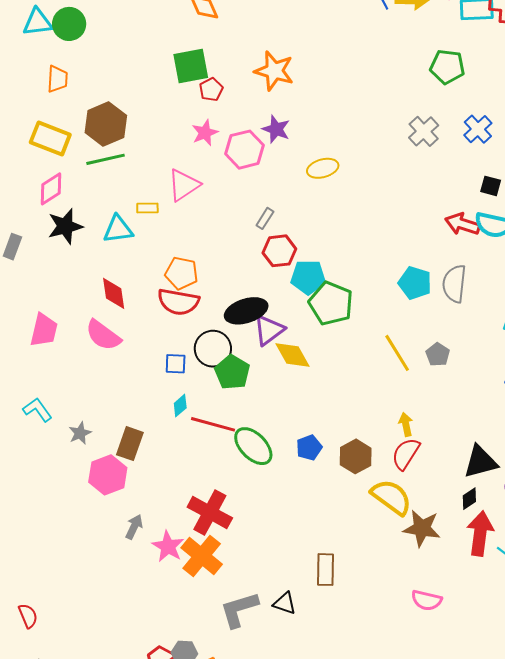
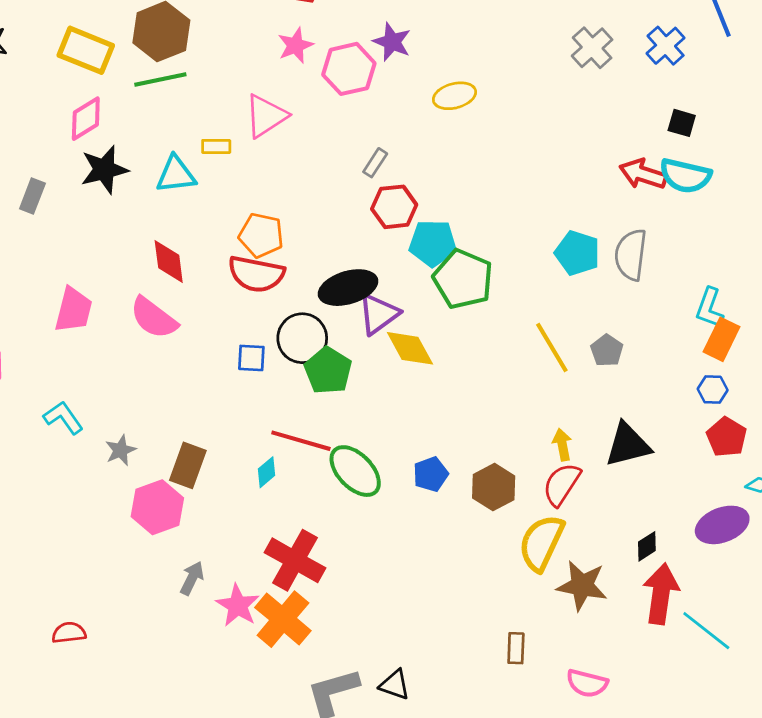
cyan diamond: (180, 406) -> (267, 472), moved
black triangle: (480, 462) -> (628, 445), moved
yellow semicircle: (391, 497) -> (541, 543), turned -102
brown rectangle: (325, 570) -> (516, 648), moved, size x0.7
red semicircle: (28, 616) -> (69, 633), moved, turned -75

